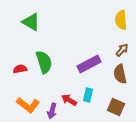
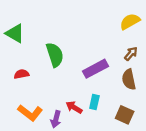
yellow semicircle: (121, 20) -> (130, 21), turned 66
green triangle: (31, 22) -> (15, 33), moved
green semicircle: (44, 62) -> (55, 55), moved

